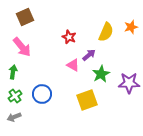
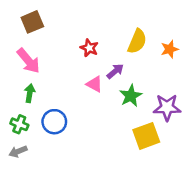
orange star: (131, 27) -> (170, 49), moved
green arrow: (13, 72) -> (30, 93), moved
green cross: (15, 96) -> (19, 124), turned -32
yellow square: (87, 100) -> (146, 136), moved

